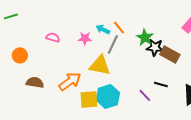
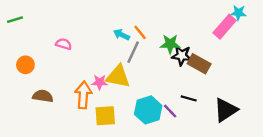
green star: (145, 37) -> (170, 44), turned -30
pink star: (85, 38) -> (100, 82), moved
orange arrow: (70, 81) -> (83, 95), turned -50
cyan hexagon: (108, 96) -> (148, 110), moved

